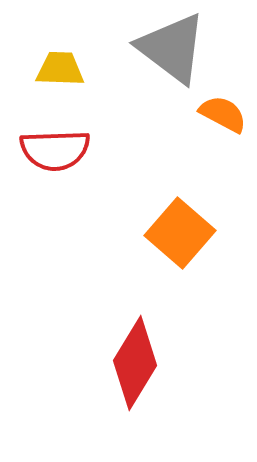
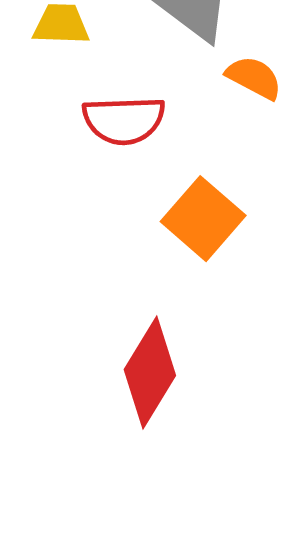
red semicircle: (55, 150) -> (124, 120), moved

